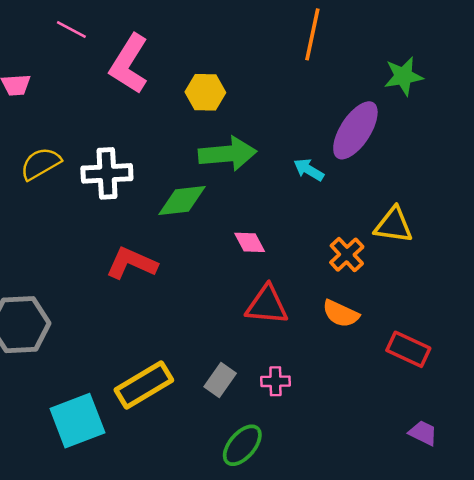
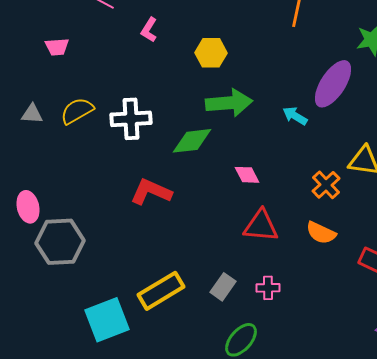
pink L-shape: (129, 64) -> (149, 30), size x0.5

